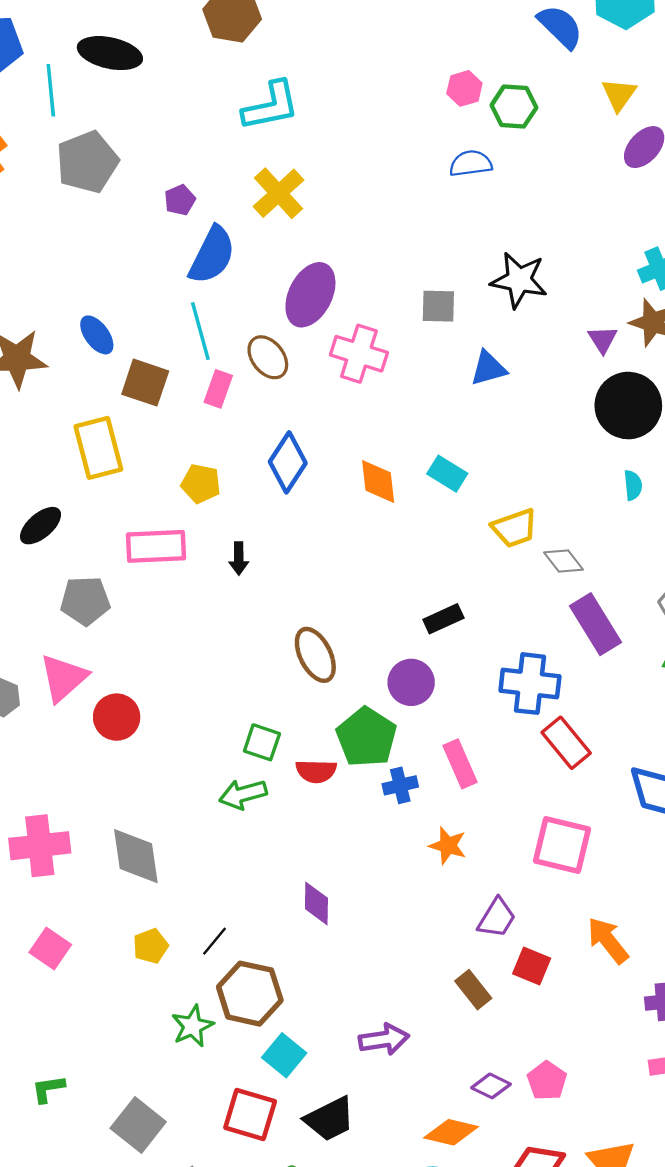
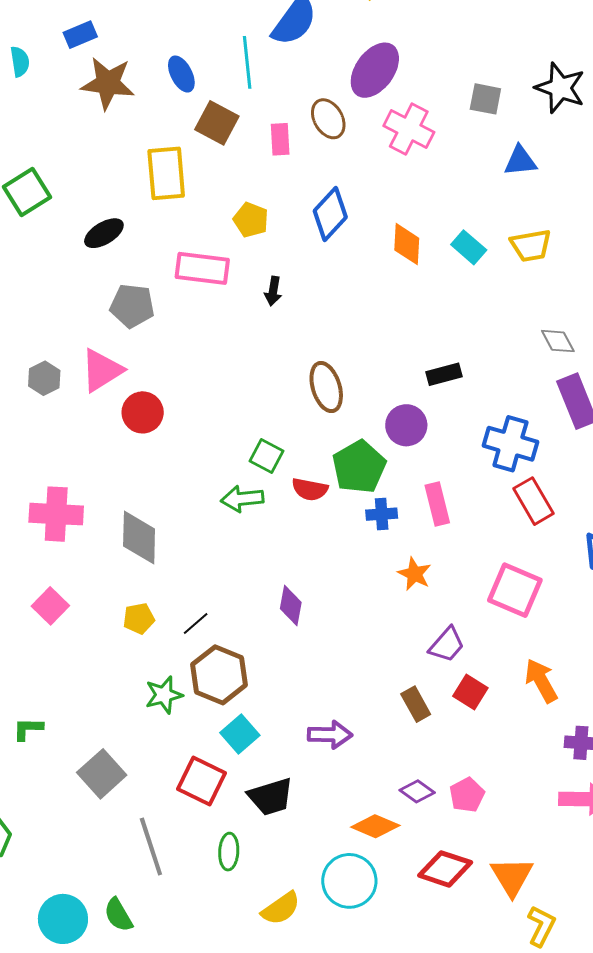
cyan line: (200, 331) -> (247, 62), moved
pink rectangle: (218, 389) -> (280, 139), turned -32
yellow trapezoid: (515, 528) -> (531, 246), moved

